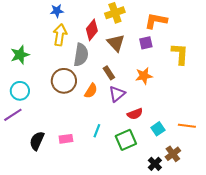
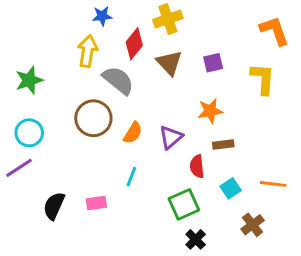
blue star: (57, 11) -> (102, 16), moved
orange L-shape: (156, 21) -> (274, 31), moved, turned 60
gray semicircle: (81, 55) -> (118, 80), turned -60
brown rectangle: (109, 73) -> (223, 145), moved, turned -64
red semicircle: (135, 114) -> (197, 166), turned 105
cyan line: (97, 131) -> (131, 177), moved
black cross: (155, 164) -> (196, 239), moved

